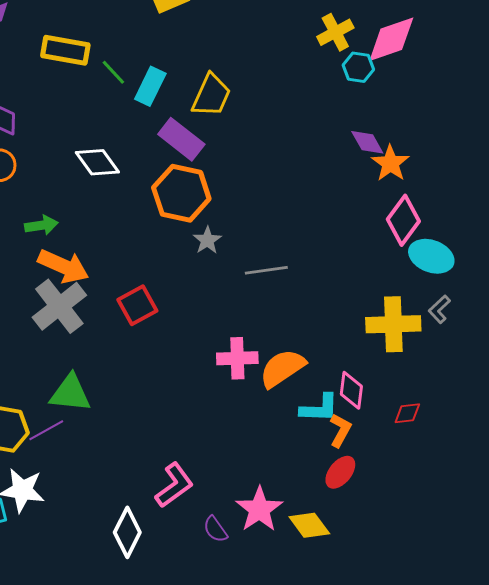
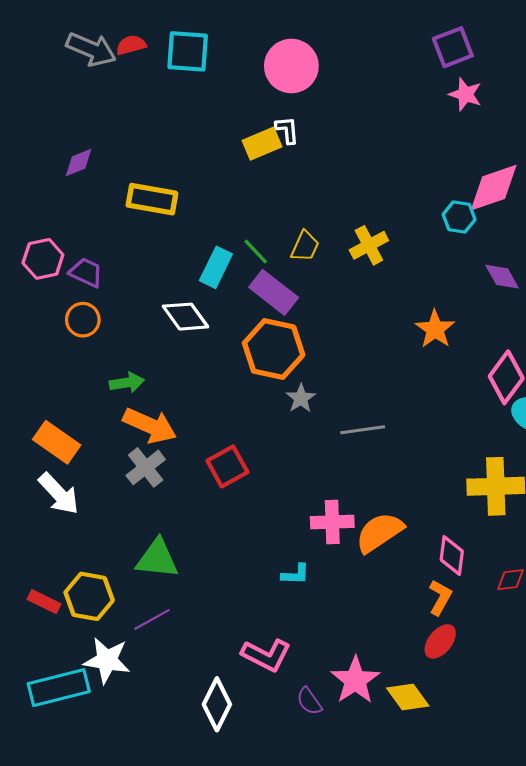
yellow cross: (335, 32) -> (369, 245), moved
green line: (113, 72) -> (256, 252), moved
cyan rectangle: (150, 86) -> (216, 267), moved
yellow trapezoid: (211, 95) -> (305, 246), size x0.7
purple diamond: (367, 142) -> (502, 277), moved
orange star: (390, 163) -> (435, 329), moved
gray cross: (59, 306) -> (146, 467), size x0.7
cyan L-shape: (319, 408) -> (296, 574), moved, size x0.7
purple line: (46, 430) -> (152, 619), moved
pink L-shape: (174, 485) -> (266, 655), turned 63

